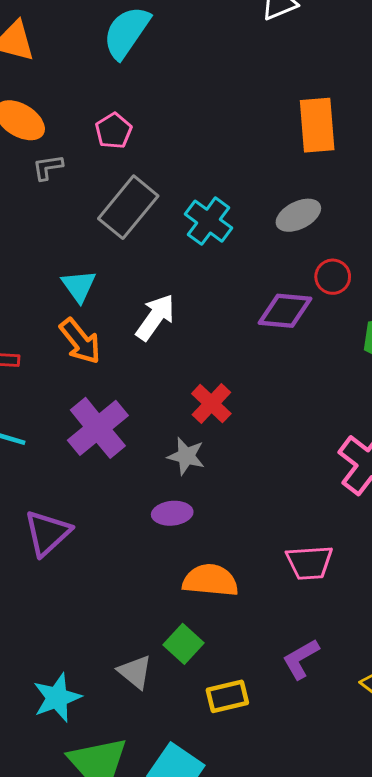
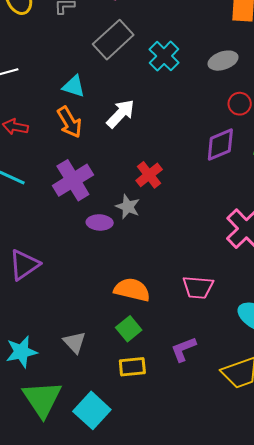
cyan triangle: (79, 286) -> (74, 86), turned -45
purple diamond: (285, 311) -> (220, 145), moved, turned -36
purple ellipse: (172, 513) -> (100, 222), moved
purple triangle: (47, 533) -> (24, 265), moved
green square: (184, 644) -> (129, 329), moved

